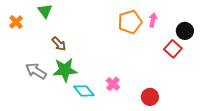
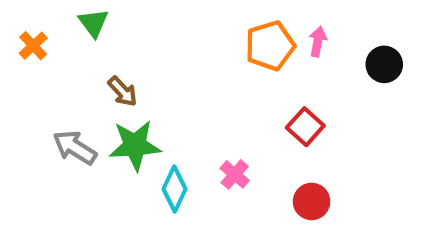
red square: (173, 49) -> (305, 127), moved
cyan diamond: (84, 91) -> (174, 189), turned 65

